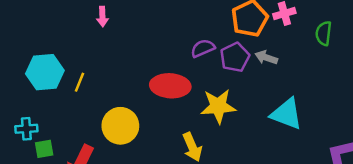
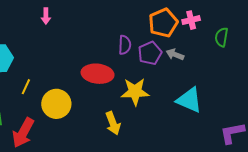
purple semicircle: (203, 48) -> (125, 45), turned 114
yellow line: (80, 82) -> (26, 87), moved

